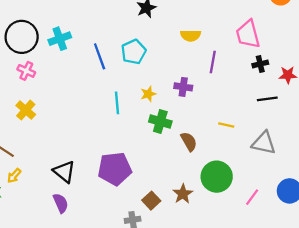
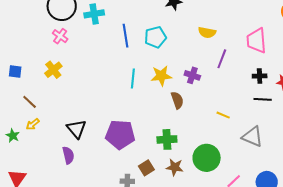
black cross: (260, 64) -> (260, 76), moved
yellow star: (148, 94) -> (161, 76), size x1.5
green cross: (160, 121) -> (167, 139), moved, turned -30
brown semicircle: (189, 142) -> (177, 100), moved
brown star: (183, 194) -> (175, 167), turned 30

